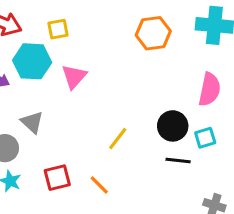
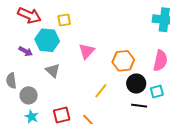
orange hexagon: (153, 33) -> (123, 61), moved
pink triangle: (74, 76) -> (87, 51), moved
gray triangle: (32, 122) -> (53, 71), moved

